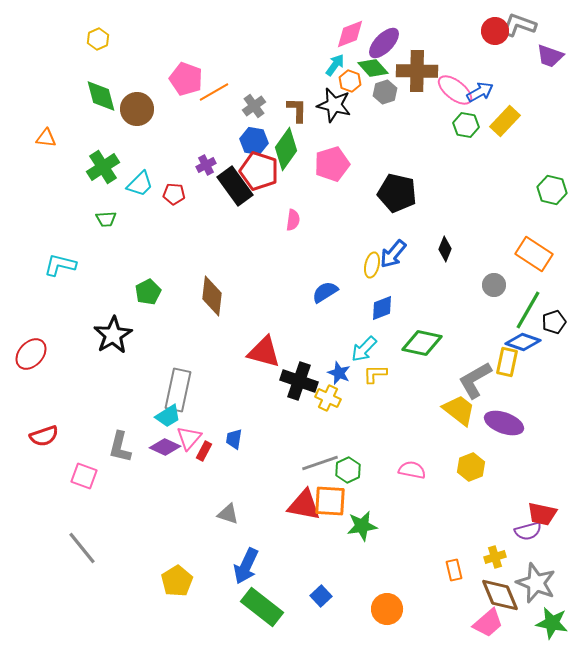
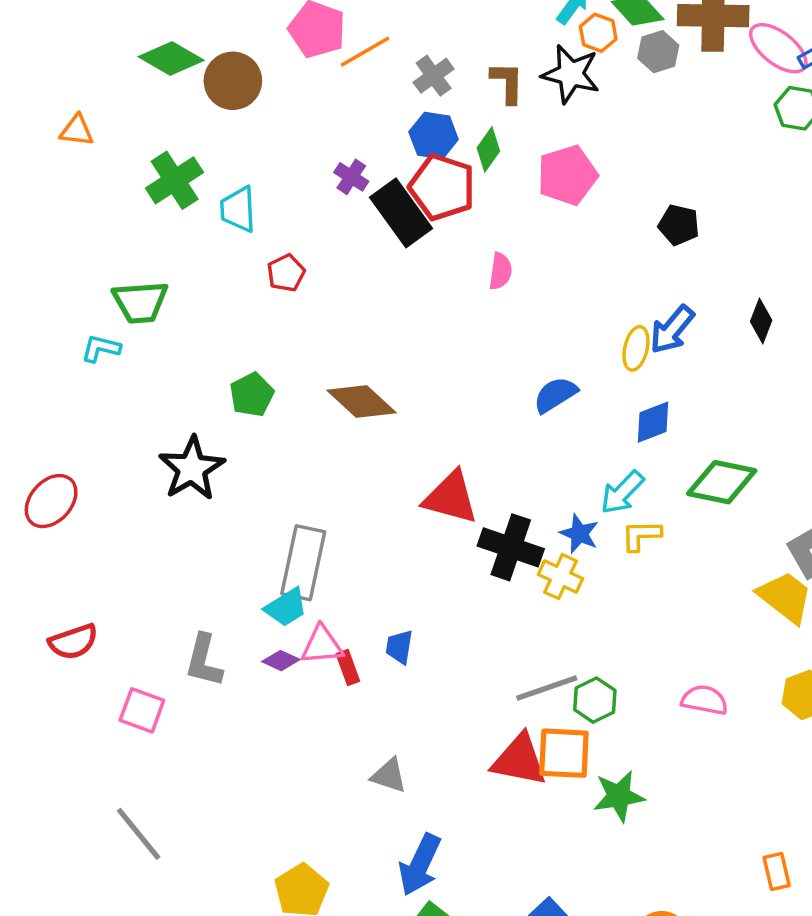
green diamond: (101, 96) -> (171, 59), turned -45
green diamond: (286, 149) -> (488, 149), size x0.6
purple cross: (206, 165) -> (351, 177), turned -30
cyan trapezoid: (140, 184) -> (238, 209), turned 132
black pentagon: (397, 193) -> (679, 225), size x0.6
red pentagon: (174, 194) -> (286, 273), moved, turned -30
green trapezoid: (106, 219) -> (140, 302), moved, size x1.6
cyan L-shape: (60, 265) -> (101, 348), size x0.7
brown diamond: (212, 296) -> (362, 402), turned -54
pink triangle: (189, 438) -> (322, 645), turned 44
purple diamond: (165, 447) -> (281, 661), size x0.7
red rectangle: (204, 451) -> (348, 667), turned -48

